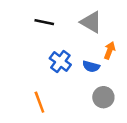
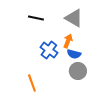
orange arrow: (110, 50) -> (68, 41), moved
gray circle: (103, 97) -> (78, 71), moved

